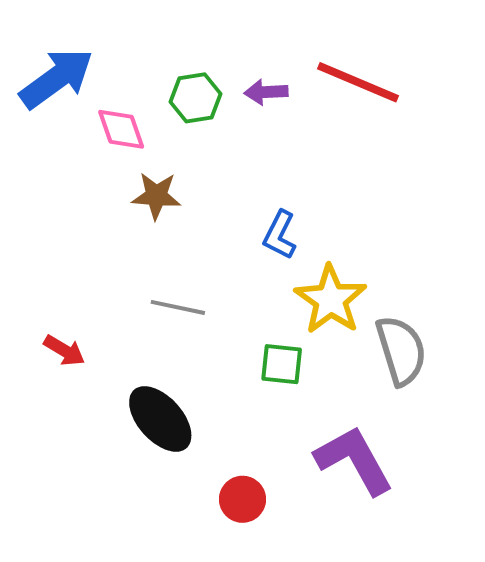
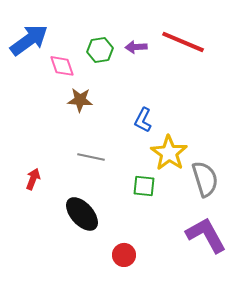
red arrow: (64, 350) -> (33, 179), turned -100
purple L-shape: (354, 460) -> (206, 235), moved

